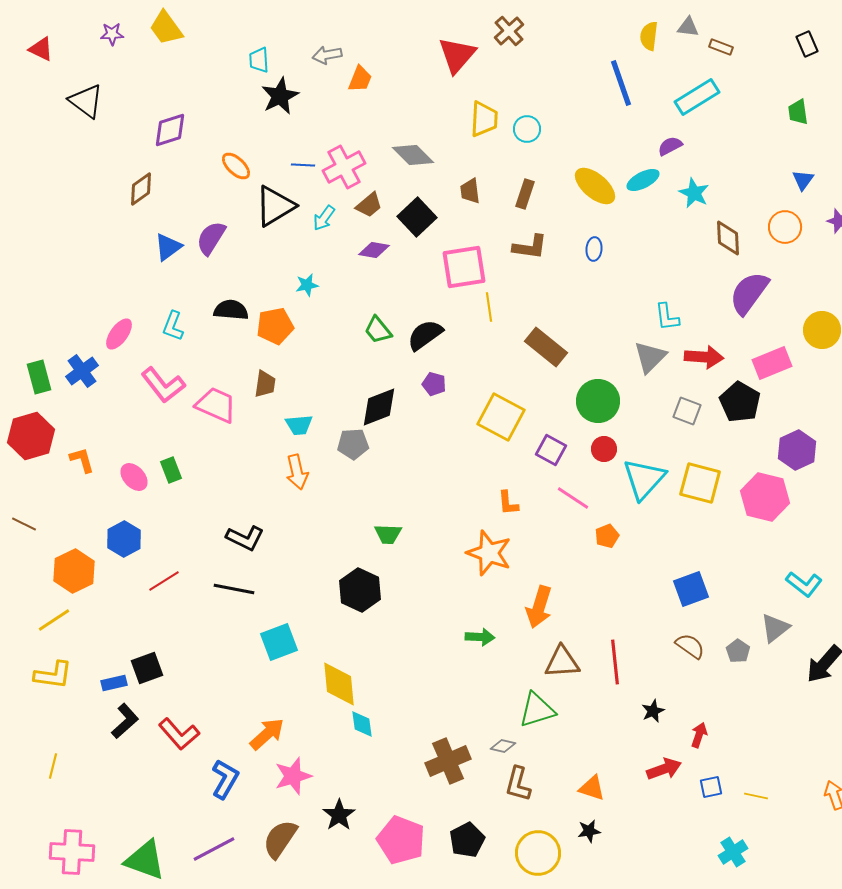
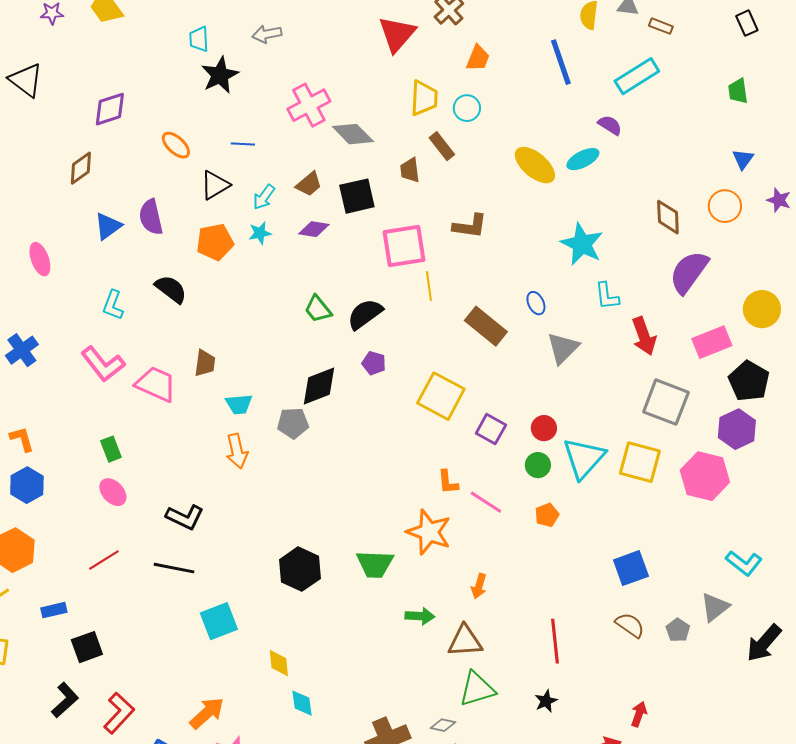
orange trapezoid: (360, 79) -> (478, 58), moved
purple semicircle: (670, 146) -> (610, 125), turned 60
pink cross: (344, 167) -> (309, 105), moved
cyan star: (694, 193) -> (582, 244), moved, size x1.4
brown rectangle: (525, 194) -> (442, 146), moved, turned -56
black triangle: (275, 206) -> (215, 185), size x0.7
black square: (417, 217) -> (357, 196), turned 30
purple semicircle: (211, 238) -> (151, 217), turned -45
blue ellipse: (594, 249) -> (536, 303), moved, turned -30
cyan star: (307, 285) -> (260, 233), moved
black semicircle: (231, 310) -> (171, 289), turned 32
orange pentagon: (275, 326) -> (215, 242), moved
pink ellipse: (119, 334) -> (40, 259), moved, turned -56
gray triangle: (650, 357) -> (563, 348), moved
red arrow: (704, 357) -> (644, 336), turned 66
green circle: (598, 401) -> (538, 465), moved, size x0.6
black pentagon: (740, 402) -> (749, 381), moved
gray square: (687, 411) -> (666, 402), moved, size x1.6
pink ellipse: (134, 477) -> (113, 492), moved
pink line: (573, 498) -> (486, 502), moved
green trapezoid: (388, 534) -> (375, 564), moved, size x1.4
blue hexagon: (124, 539) -> (27, 485), moved
orange arrow: (539, 607) -> (479, 586), size x0.6
brown triangle: (562, 662) -> (465, 641), moved
blue rectangle: (114, 683) -> (54, 610), moved
yellow diamond: (339, 684) -> (279, 663), size x0.6
black star: (653, 711) -> (546, 701), moved
red L-shape: (179, 734) -> (119, 713), turned -96

